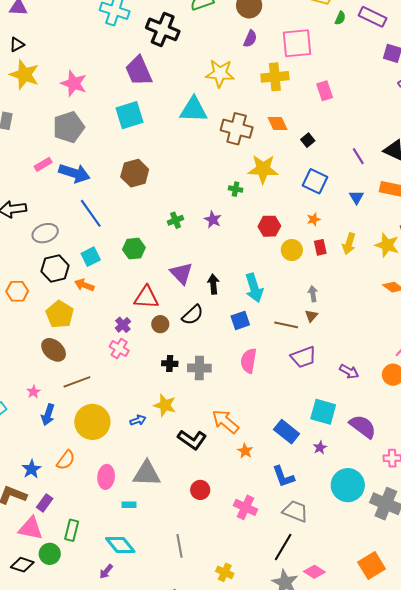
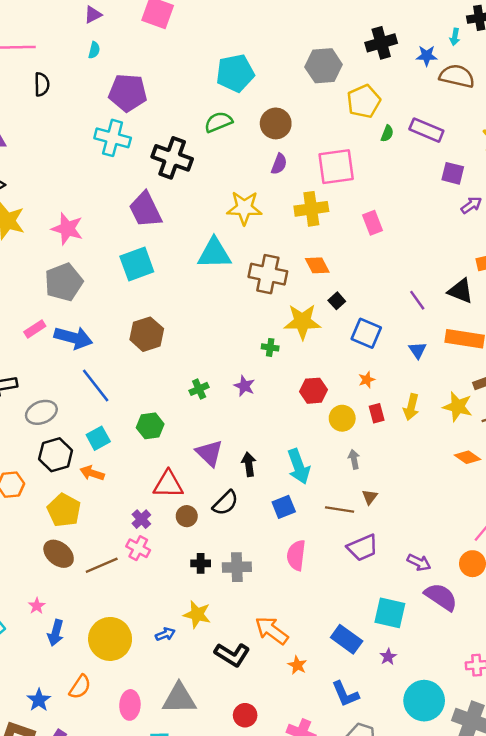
black square: (308, 140) -> (337, 301), moved
gray arrow: (313, 294) -> (354, 459), moved
brown line: (77, 382) -> (102, 565), moved
purple semicircle: (363, 426) -> (441, 597), moved

